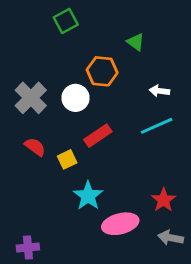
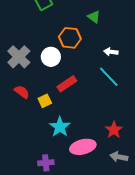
cyan line: (157, 126) -> (109, 77), turned 70
purple cross: (28, 247) -> (46, 163), moved

